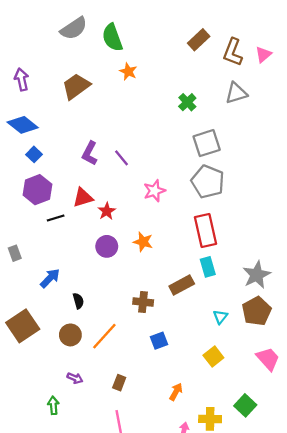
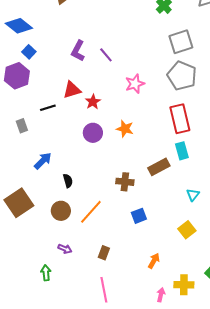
purple hexagon: (37, 190) -> (17, 76), moved
gray rectangle: (15, 253) -> (22, 126), moved

